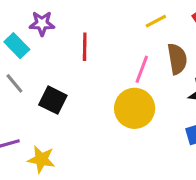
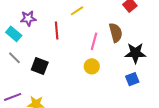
yellow line: (156, 21) -> (77, 11), moved
yellow circle: (135, 108) -> (92, 66), size x0.6

